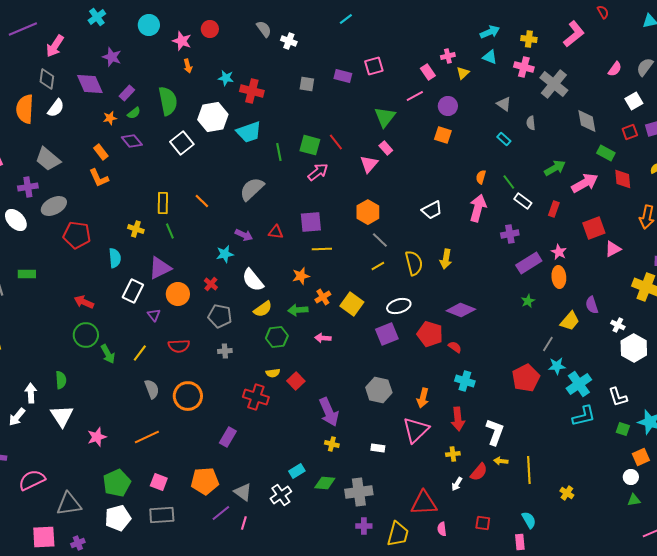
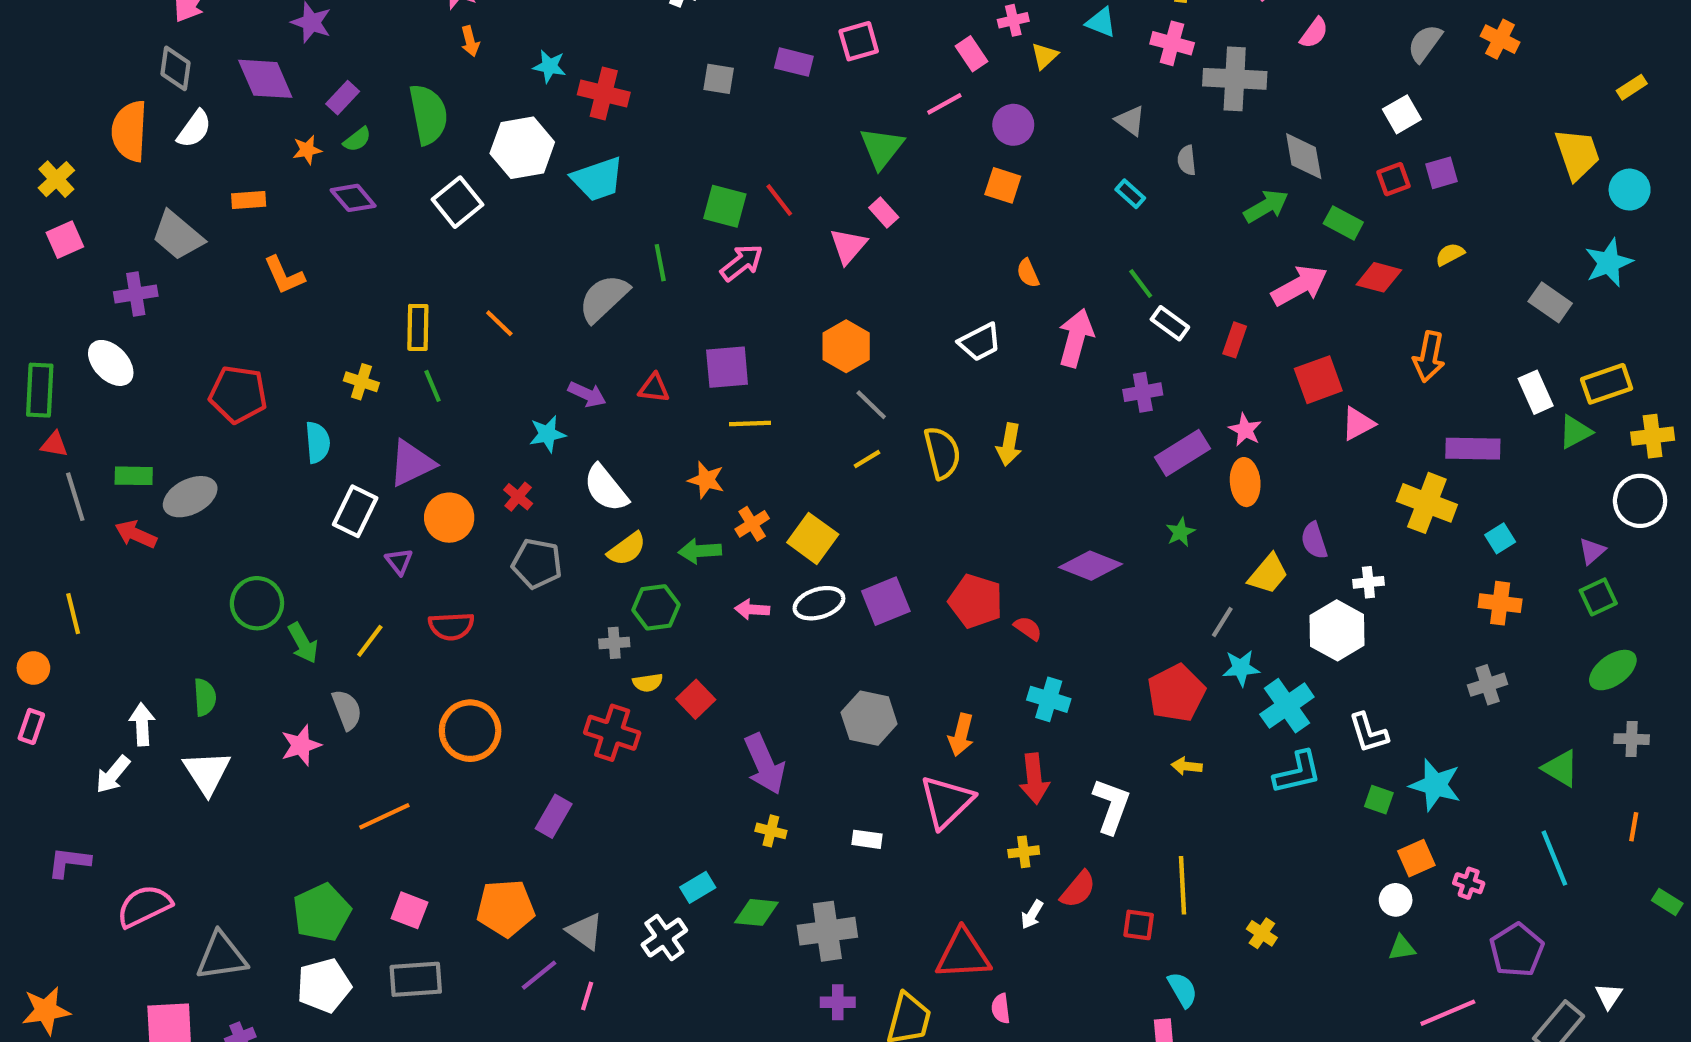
pink semicircle: (615, 69) -> (1314, 33), moved
gray cross: (554, 84) -> (1235, 79), turned -36
orange rectangle: (101, 152) -> (249, 200), moved, turned -56
green line: (279, 152) -> (660, 263), moved
green arrow: (555, 168) -> (1266, 206), moved
orange semicircle: (481, 177) -> (1028, 273), moved, turned -40
red diamond: (623, 179) -> (1379, 277), turned -70
gray ellipse: (54, 206) -> (190, 497), moved
orange star: (301, 276) -> (706, 480), turned 30
red arrow: (84, 302) -> (136, 534), moved
white ellipse: (399, 306) -> (819, 603), moved
purple diamond: (461, 310) -> (1091, 566), moved
white cross: (618, 325) -> (1368, 582), turned -32
white hexagon: (634, 348) -> (1337, 630), moved
gray cross: (225, 351) -> (614, 643), moved
gray semicircle: (152, 389) -> (347, 710), moved
pink star: (97, 437) -> (301, 745), moved
yellow arrow: (501, 461) -> (1187, 766), moved
red square: (483, 523) -> (1139, 925), moved

